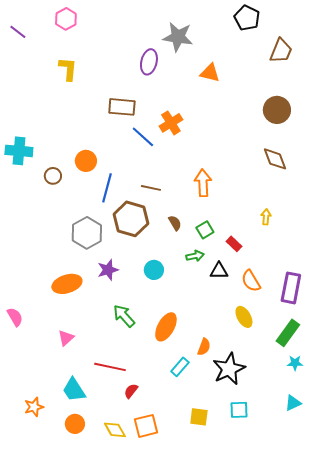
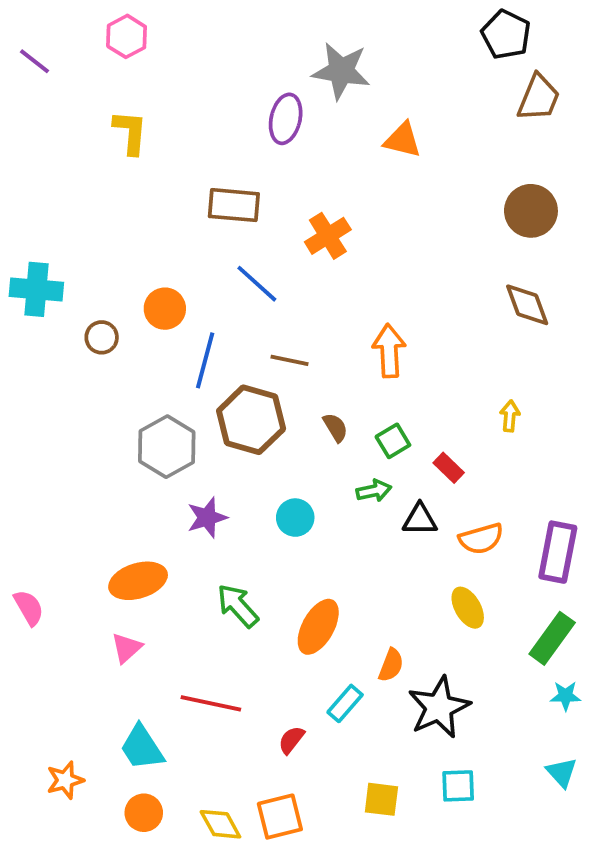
black pentagon: (247, 18) -> (506, 35), moved
blue line: (143, 137) -> (257, 284), moved
orange semicircle: (251, 281) -> (481, 539), turned -75
orange ellipse: (67, 284) -> (138, 581), moved
red semicircle: (131, 391) -> (291, 740), moved
cyan triangle: (293, 403) -> (562, 772), turned -48

